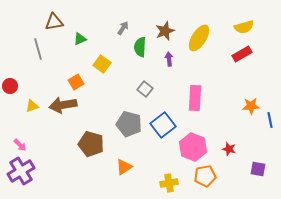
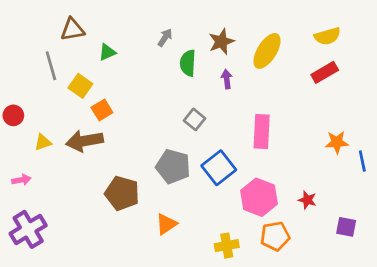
yellow square: (102, 64) -> (80, 86), moved
pink arrow: (20, 145) -> (21, 180), moved, turned -56

